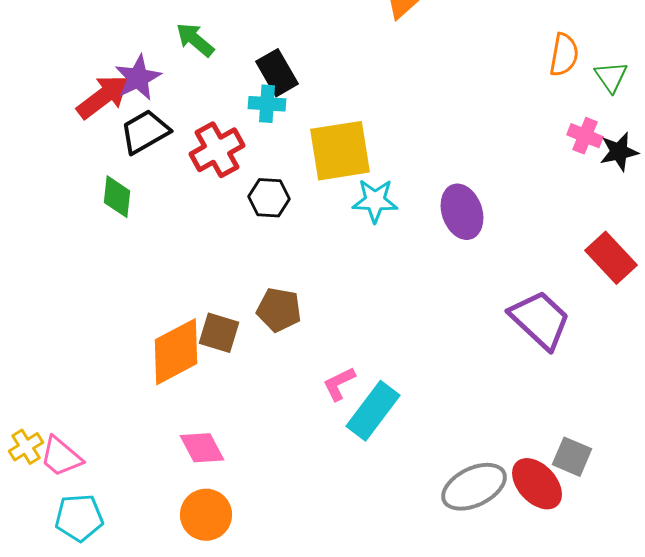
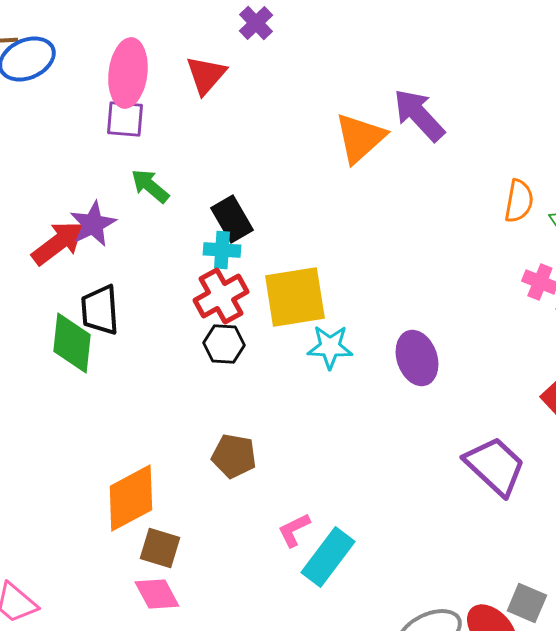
black trapezoid: (145, 132) -> (100, 310), moved, turned -64
red cross: (217, 150) -> (221, 296), moved
green diamond: (117, 197) -> (72, 343), size x1.4
brown square: (219, 333) -> (160, 548), moved

